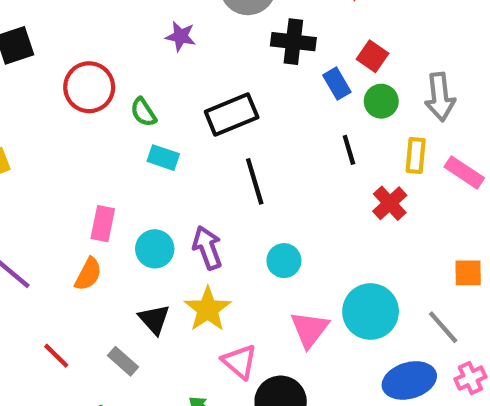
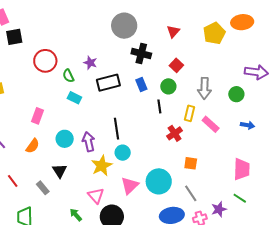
purple star: (181, 36) -> (90, 63), moved
blue rectangle: (337, 84) -> (141, 85), moved
green circle: (381, 101) -> (168, 86), moved
black line: (255, 181) -> (117, 129), moved
pink rectangle: (103, 224) -> (37, 116), moved
orange square: (468, 273) -> (191, 163), moved
yellow star: (208, 309) -> (102, 166), moved

